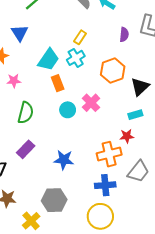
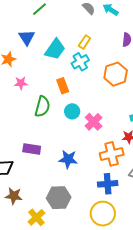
cyan trapezoid: (48, 60) -> (55, 49), moved
pink cross: (91, 103) -> (94, 122), moved
green semicircle: (26, 113) -> (42, 107), moved
purple rectangle: (26, 149) -> (32, 149), turned 54

